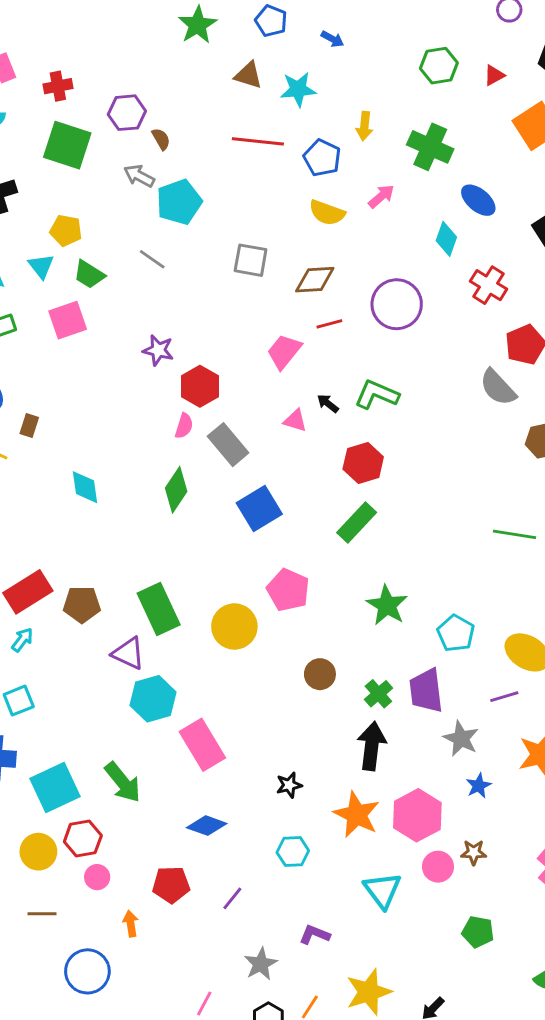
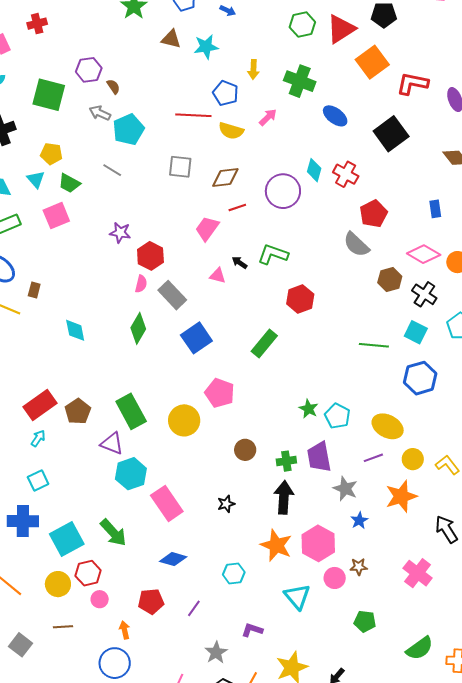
red triangle: (494, 75) -> (341, 29), size x2.0
red cross: (58, 86) -> (37, 24), moved
red line: (258, 141) -> (193, 115), moved
cyan diamond: (446, 239) -> (314, 170), moved
red hexagon: (363, 463) -> (300, 299), moved
brown pentagon: (82, 604) -> (78, 411), turned -30
green star: (387, 605) -> (309, 409), moved, size x0.7
green cross: (378, 694) -> (286, 461), turned 36
black star: (289, 785) -> (226, 504), moved
blue circle: (87, 971) -> (115, 663), moved

